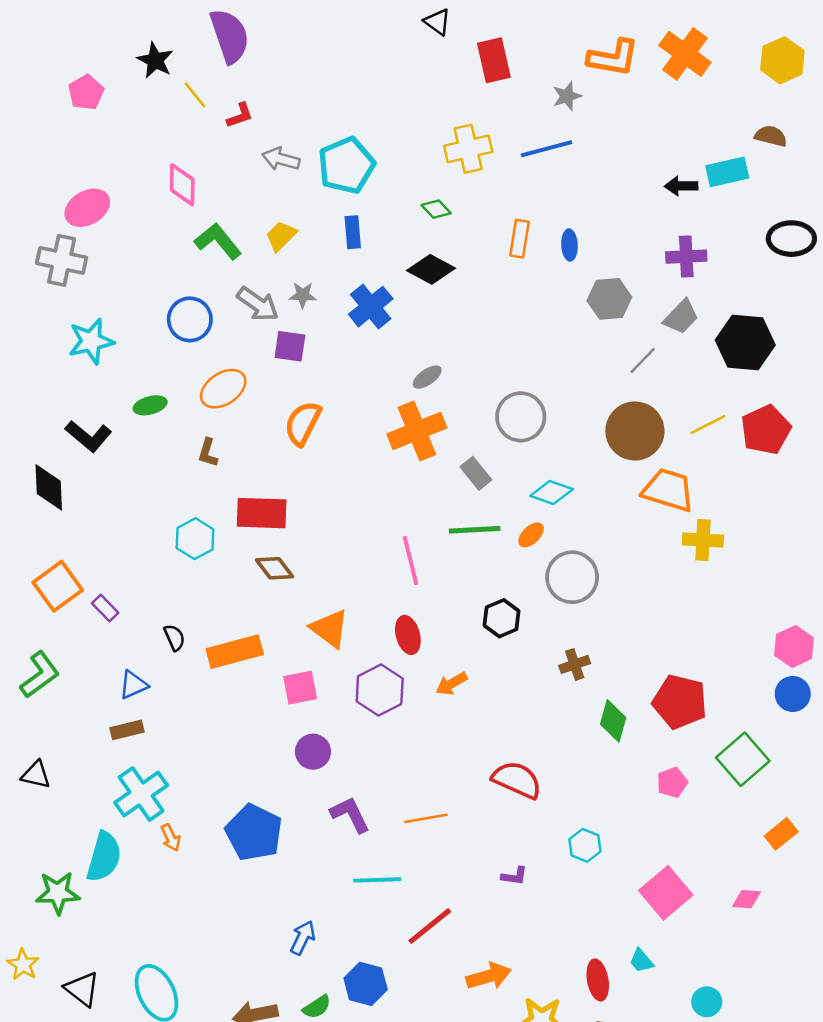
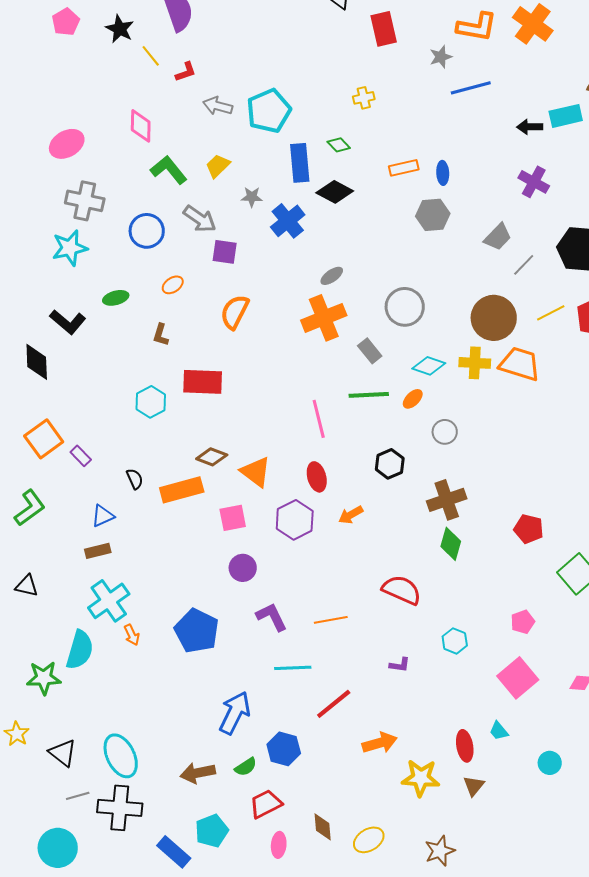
pink pentagon: (86, 92) -> (66, 22), moved
yellow cross: (468, 149) -> (364, 98), size x0.6
blue line: (546, 149) -> (471, 88), moved
blue rectangle: (353, 232) -> (300, 163), moved, size x1.5
orange rectangle: (519, 239) -> (404, 168), turned 68
purple cross: (686, 257) -> (534, 182), turned 32
gray cross: (62, 260) -> (85, 201), moved
gray star: (303, 295) -> (252, 197), moved
gray hexagon: (609, 299) -> (433, 215), moved
gray trapezoid: (681, 317) -> (498, 237), moved
gray line: (643, 360) -> (524, 265), moved
orange ellipse: (223, 389) -> (173, 285), size x0.6
yellow cross: (703, 540) -> (475, 363), moved
brown diamond: (274, 568) -> (212, 457), moved, turned -32
gray circle: (572, 577) -> (445, 432), size x0.6
brown cross: (575, 664) -> (447, 500), size x1.6
red pentagon: (680, 702) -> (529, 529), size x0.7
green diamond: (613, 721) -> (451, 544), moved
pink pentagon: (672, 782) -> (523, 622), moved
blue arrow: (303, 938) -> (235, 713), size x1.6

